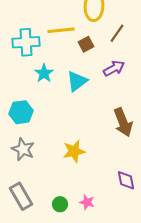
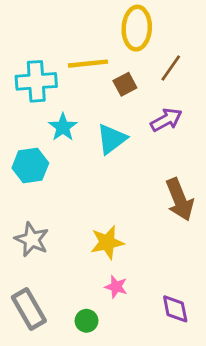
cyan hexagon: (21, 112) -> (30, 166), moved
purple diamond: (126, 180) -> (175, 309), moved
pink star: (87, 202) -> (116, 287), moved

